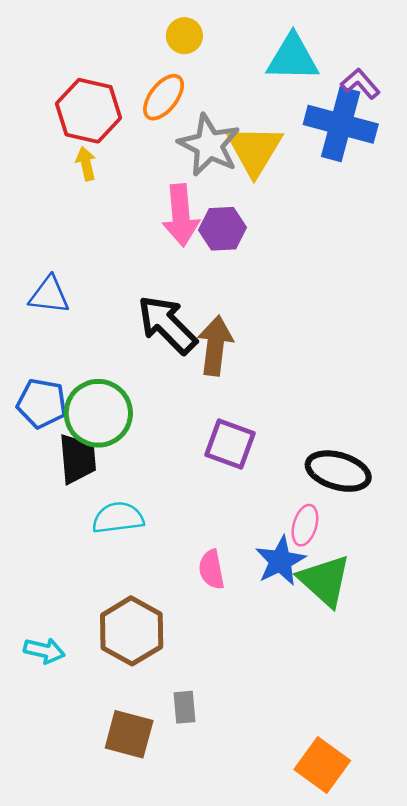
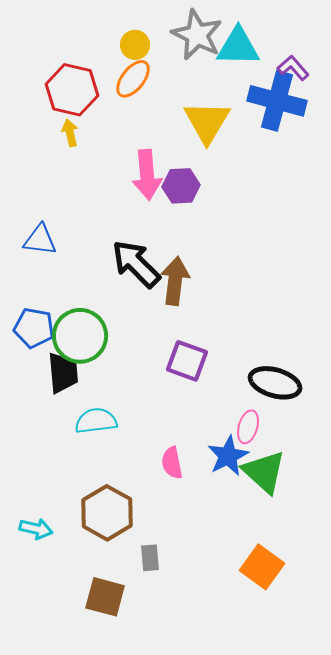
yellow circle: (184, 36) -> (135, 45), moved
gray star: (209, 145) -> (197, 35), moved
gray rectangle: (184, 707) -> (150, 558), moved
orange square: (322, 765) -> (262, 567), moved

